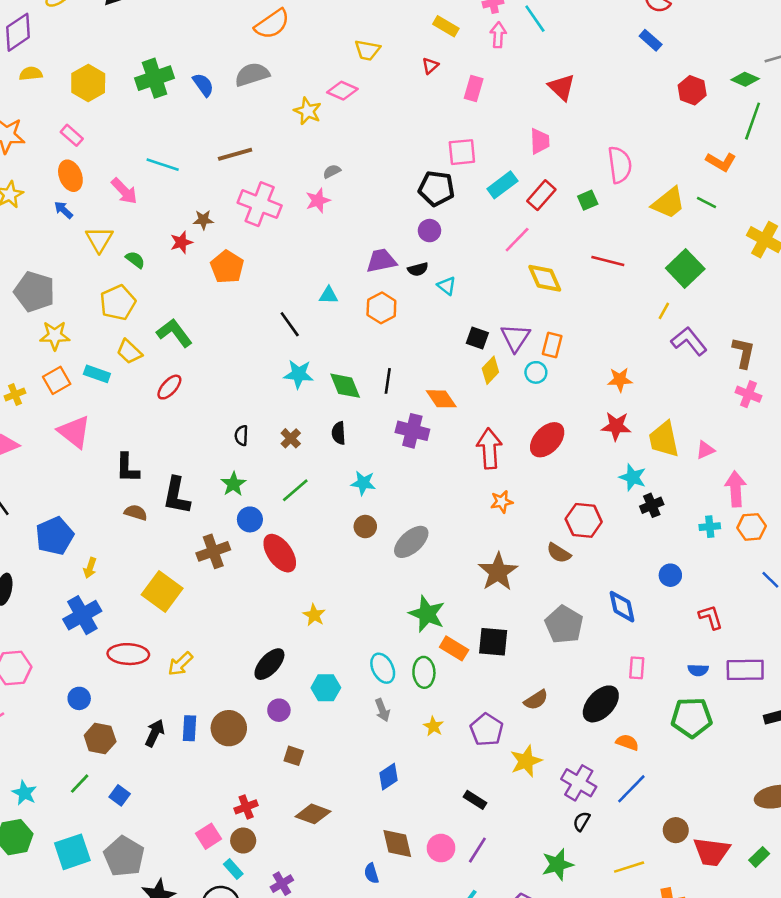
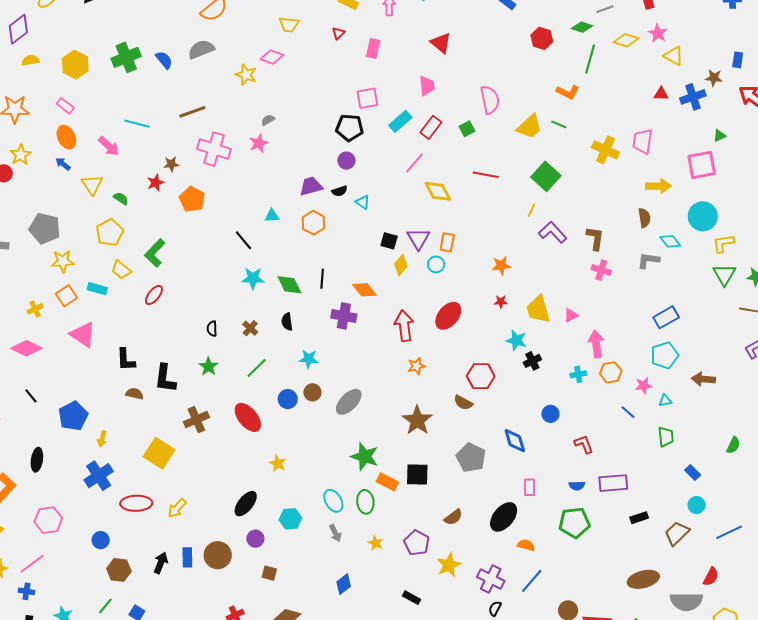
green L-shape: (174, 333) -> (155, 253), turned -96
red star: (616, 426) -> (501, 302), size x0.6
blue circle: (250, 519) -> (288, 399), moved

